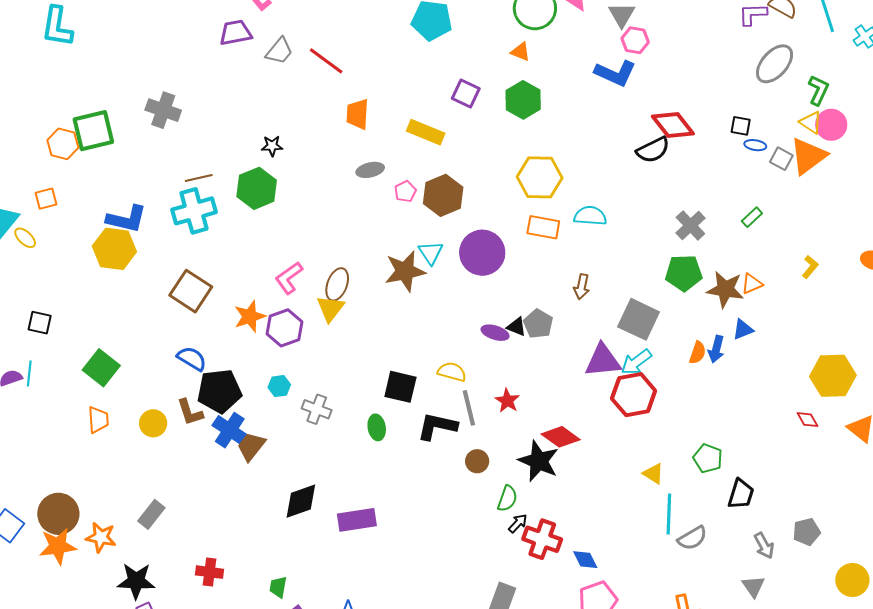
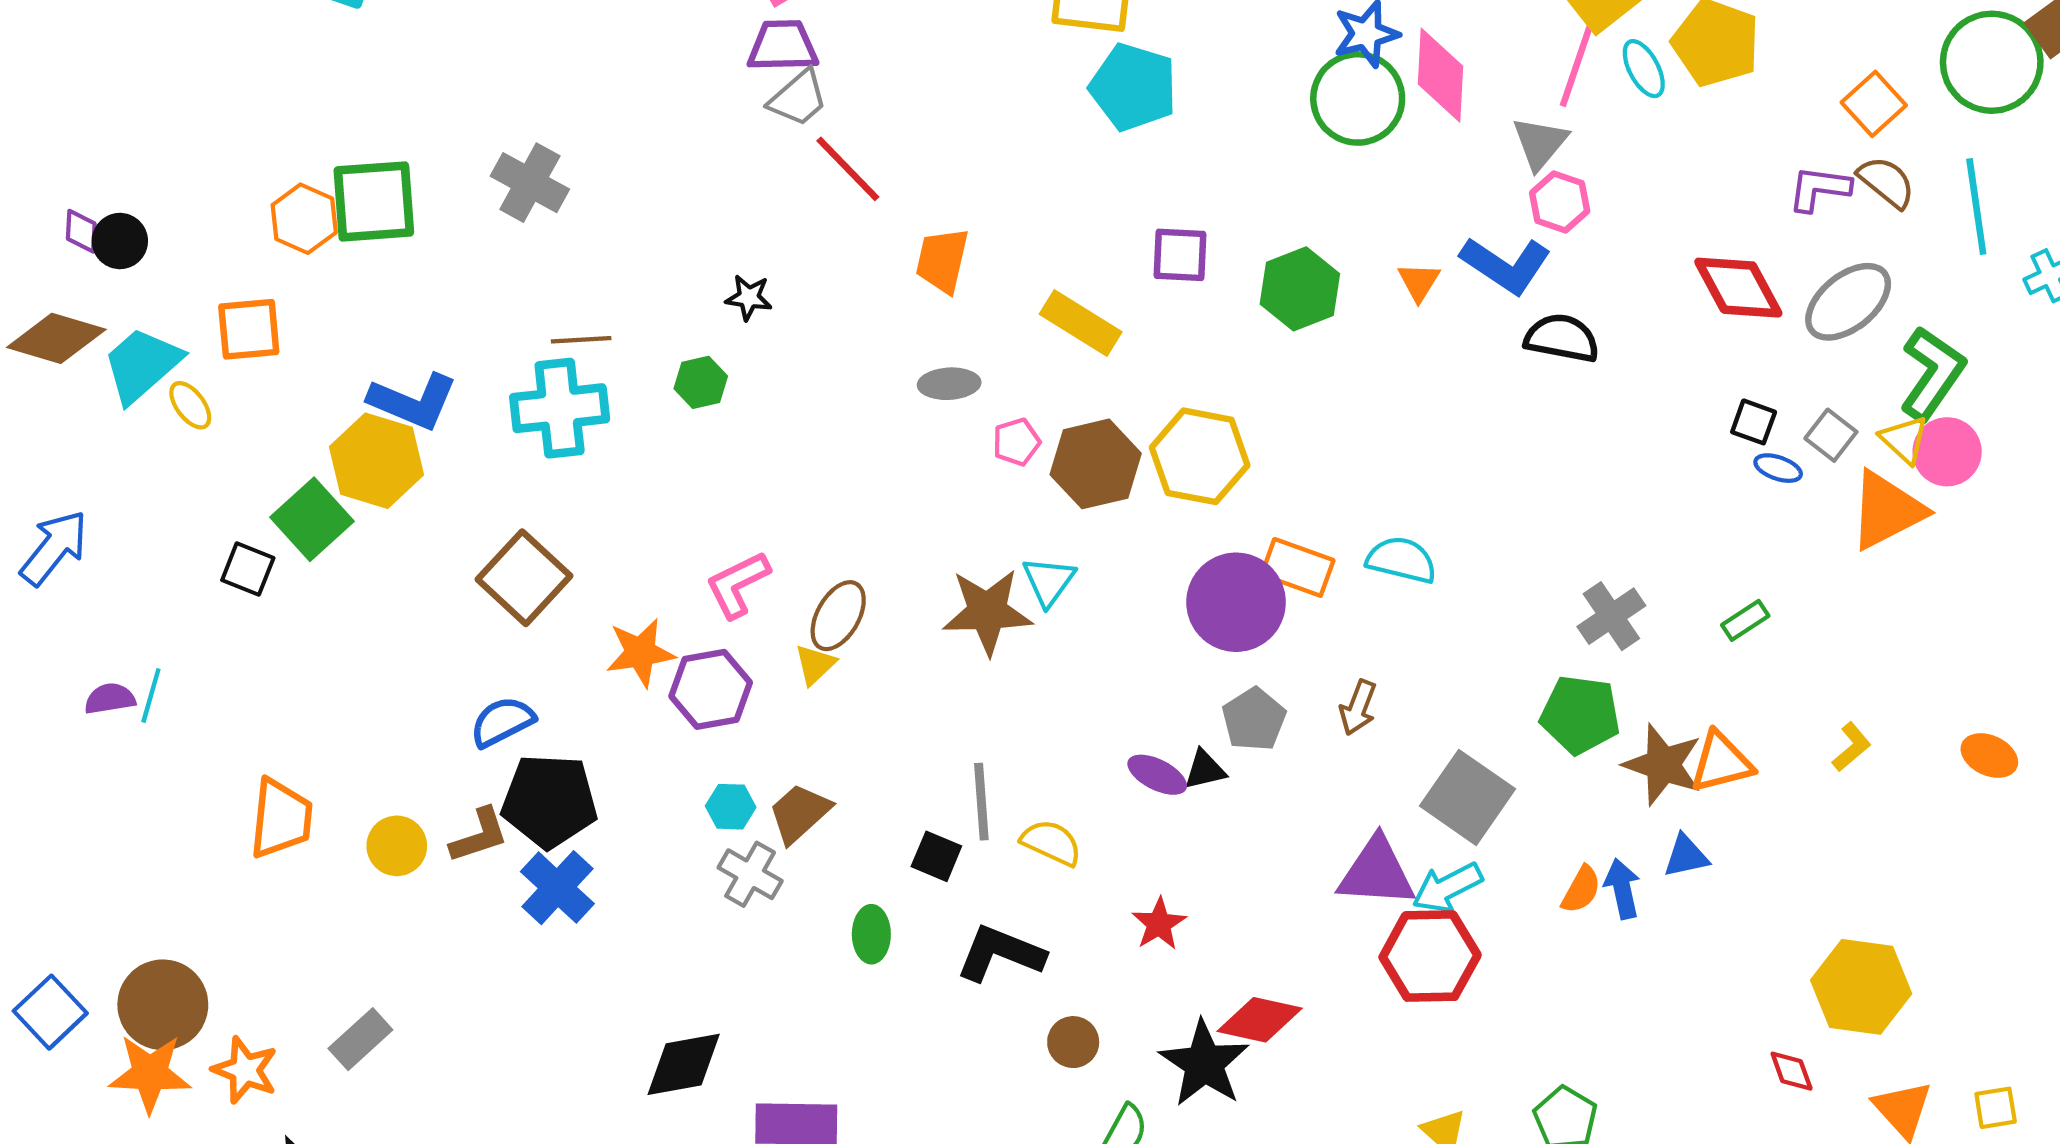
purple trapezoid: (236, 33) -> (783, 46), moved
orange triangle: (521, 52) -> (1419, 282), moved, turned 30
red line: (326, 61) -> (848, 169), moved
green L-shape: (818, 90) -> (1932, 374), size x1.4
purple square: (466, 93) -> (1180, 255), turned -32
red diamond: (673, 125) -> (1738, 288), moved
black semicircle: (653, 150) -> (1562, 338), moved, turned -152
gray square: (781, 159) -> (1831, 435), moved
yellow hexagon: (540, 177) -> (1200, 456), moved
green hexagon: (257, 188) -> (701, 382), size x0.6
orange square: (46, 199) -> (249, 329), size x1.4
purple circle: (482, 253) -> (1236, 602), moved
orange triangle: (752, 284) -> (1721, 762), size x1.4
yellow triangle: (330, 309) -> (815, 665), size x0.7
black square: (40, 323) -> (248, 569), moved
gray pentagon: (538, 324) -> (1254, 719), moved
black triangle: (516, 327) -> (1205, 770), turned -45
blue arrow: (716, 349) -> (1622, 889), turned 144
blue semicircle: (192, 359) -> (502, 722), turned -68
green square: (101, 368) -> (312, 519), moved
cyan hexagon: (279, 386) -> (731, 807), moved
black square: (400, 387) -> (936, 856), size x0.7
gray line: (469, 408) -> (981, 802), moved
brown L-shape: (190, 412) -> (479, 835), turned -100
orange trapezoid: (98, 420) -> (281, 818), size x1.4
red diamond: (561, 437) -> (1260, 1020), turned -33
brown trapezoid: (251, 446) -> (800, 813), moved

